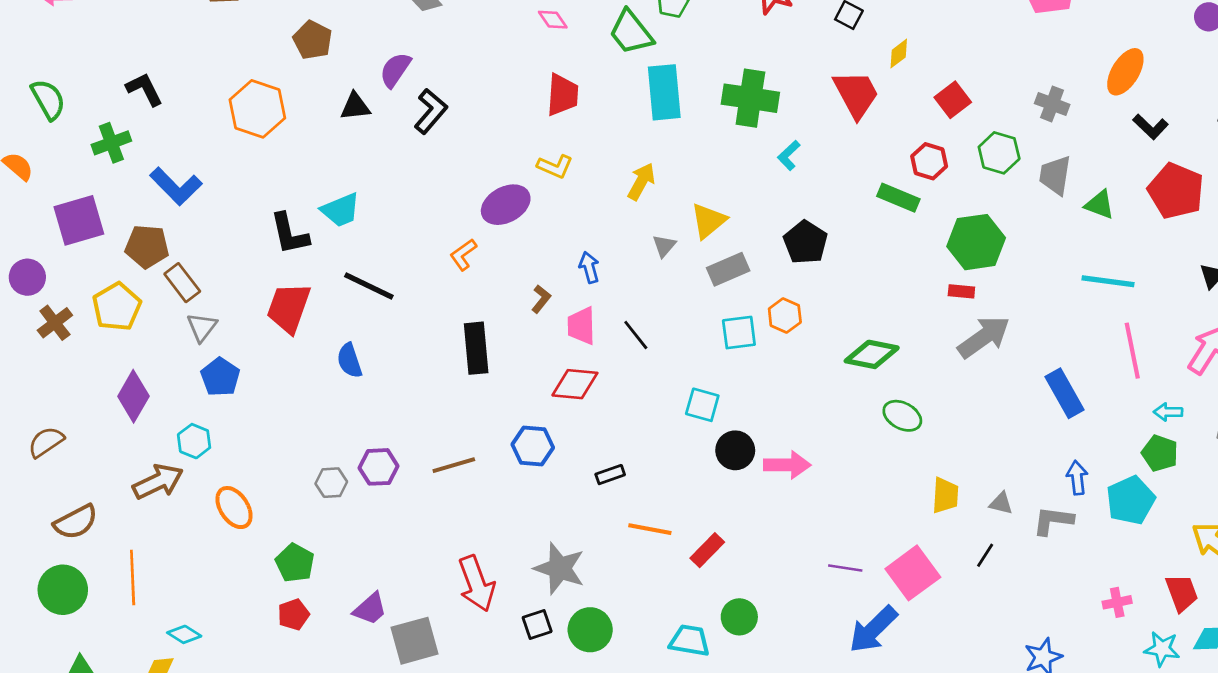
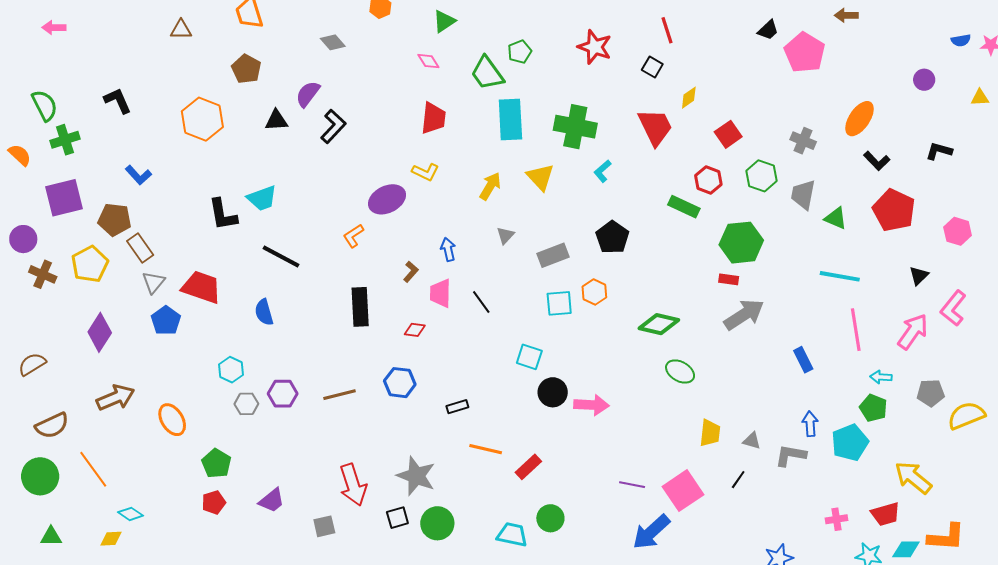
green cross: (111, 143) -> (65, 140), moved
blue L-shape: (176, 186) -> (138, 175), size x0.7
yellow triangle: (708, 221) -> (540, 177), moved, turned -36
red trapezoid: (289, 308) -> (201, 287), moved, turned 87
brown cross: (55, 323) -> (43, 274), turned -32
red diamond: (575, 384) -> (415, 330), moved, size x0.6
blue rectangle: (1064, 393) -> (803, 360), size x0.7
cyan hexagon: (194, 441) -> (231, 370), moved
orange line: (133, 577) -> (93, 469), turned -36
red trapezoid: (1182, 593) -> (886, 514), turned 92
gray square: (415, 641) -> (324, 526), moved, size x0.6

